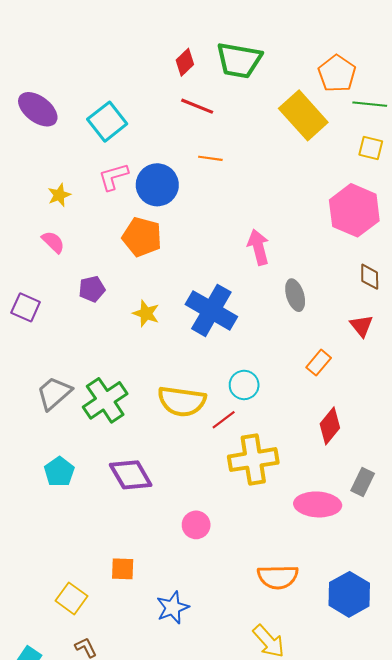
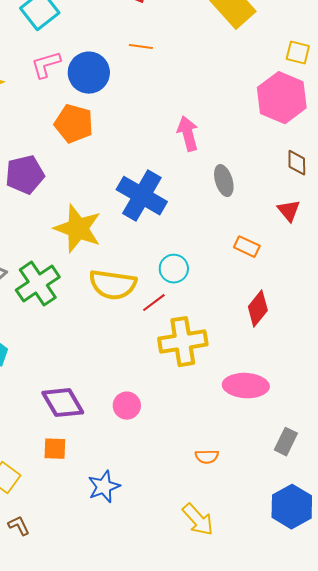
yellow square: (371, 148) -> (298, 53), moved
purple pentagon: (92, 289) -> (25, 175), size x1.5
yellow star: (146, 314) -> (78, 229), moved, size x1.8
orange rectangle: (319, 363) -> (247, 247), turned 75
purple diamond: (131, 475) -> (63, 403), moved
gray rectangle: (363, 482) -> (286, 442), moved
orange semicircle: (278, 577) -> (207, 457), size x0.6
blue hexagon: (349, 594) -> (292, 507), moved

